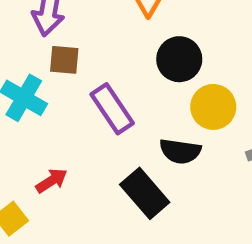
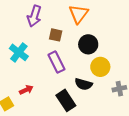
brown square: (64, 60) -> (56, 35), moved

